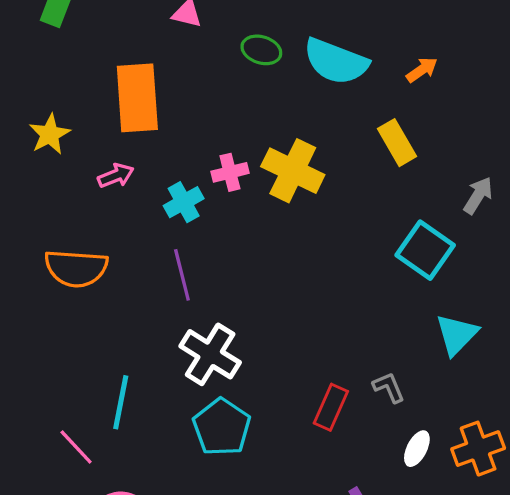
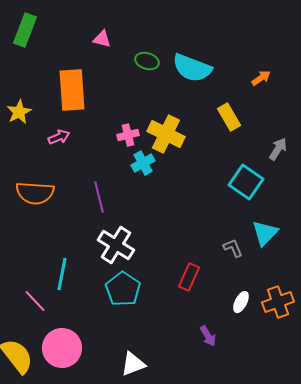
orange arrow: (422, 70) -> (261, 78), moved
cyan cross: (184, 202) -> (143, 163), moved
gray L-shape: (389, 387) -> (233, 248), moved

